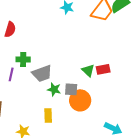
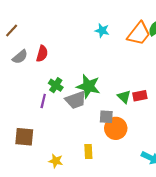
green cross: (23, 59) -> (56, 85), turned 32
green star: (54, 89) -> (88, 86), moved, size x1.6
yellow rectangle: (48, 115) -> (88, 151), moved

